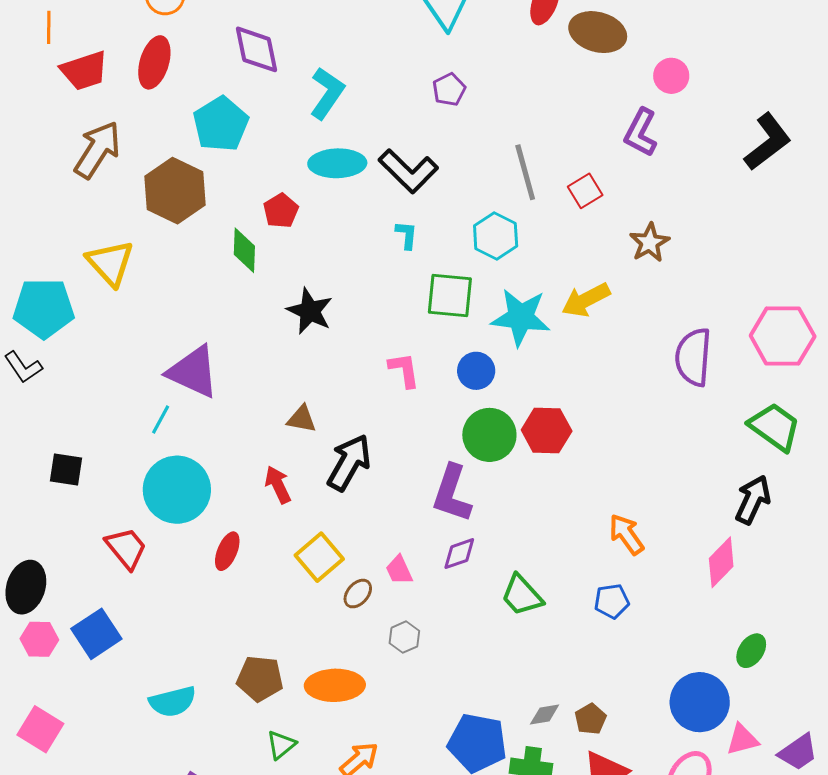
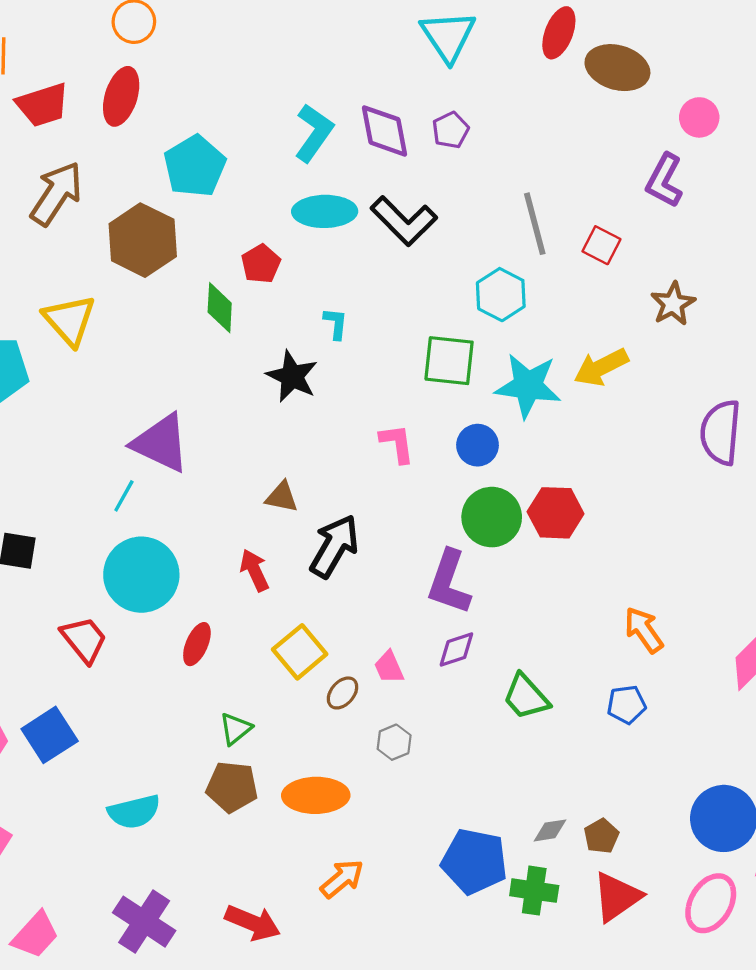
purple diamond: (256, 49) -> (384, 131), moved
red square: (585, 191) -> (601, 245), turned -32
cyan L-shape: (407, 235) -> (336, 324), moved
green triangle: (281, 745) -> (235, 729), moved

